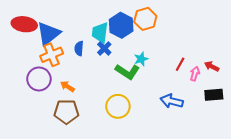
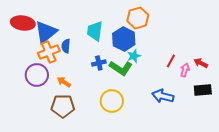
blue hexagon: (121, 25) -> (124, 39), moved
blue semicircle: (79, 48) -> (66, 46), moved
blue cross: (104, 48) -> (99, 63), moved, turned 32

